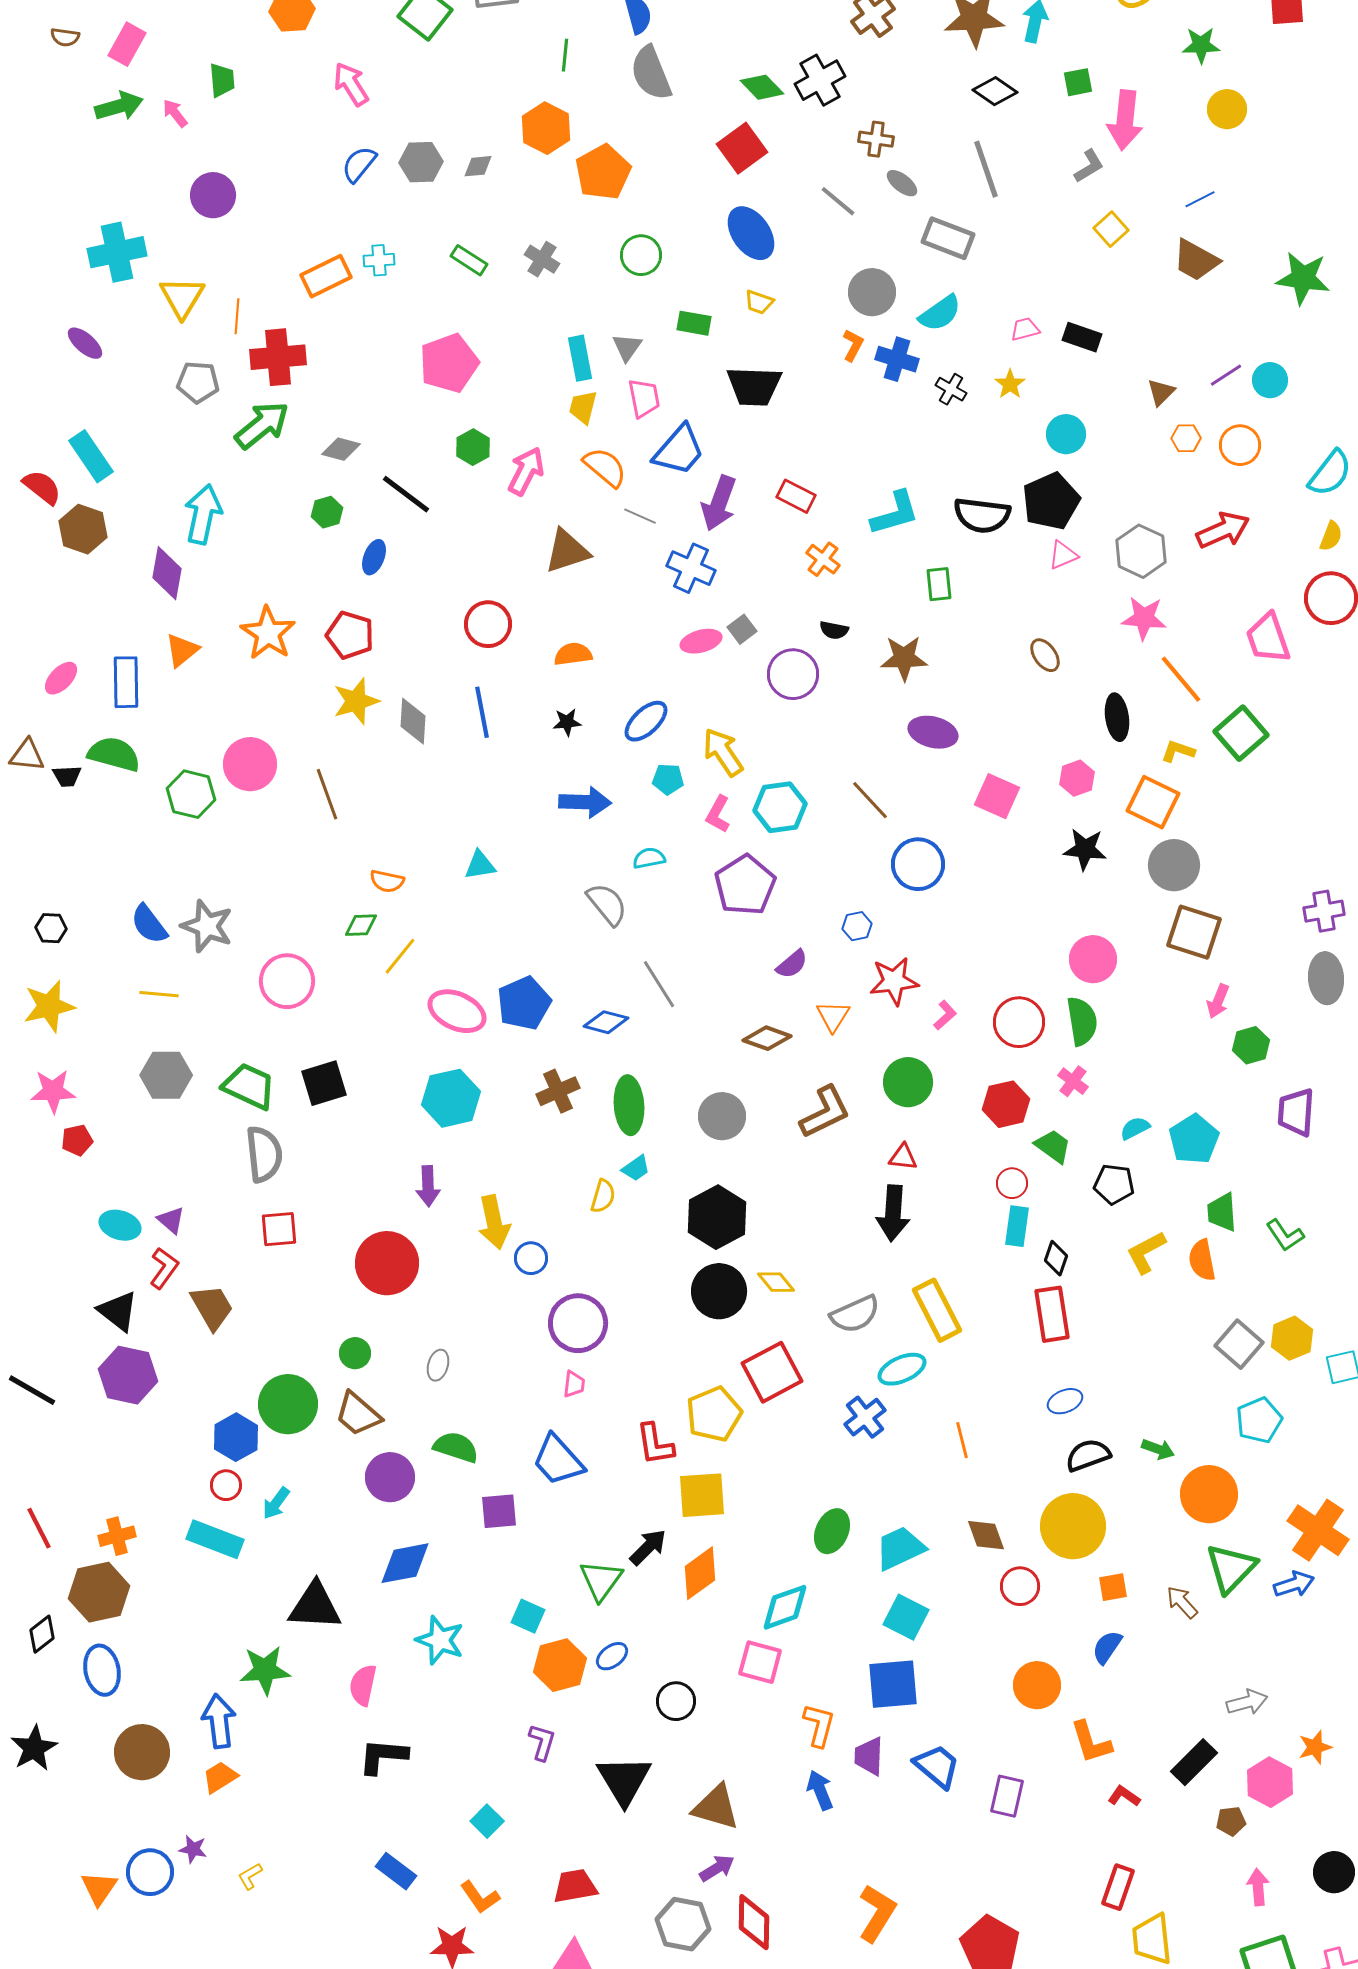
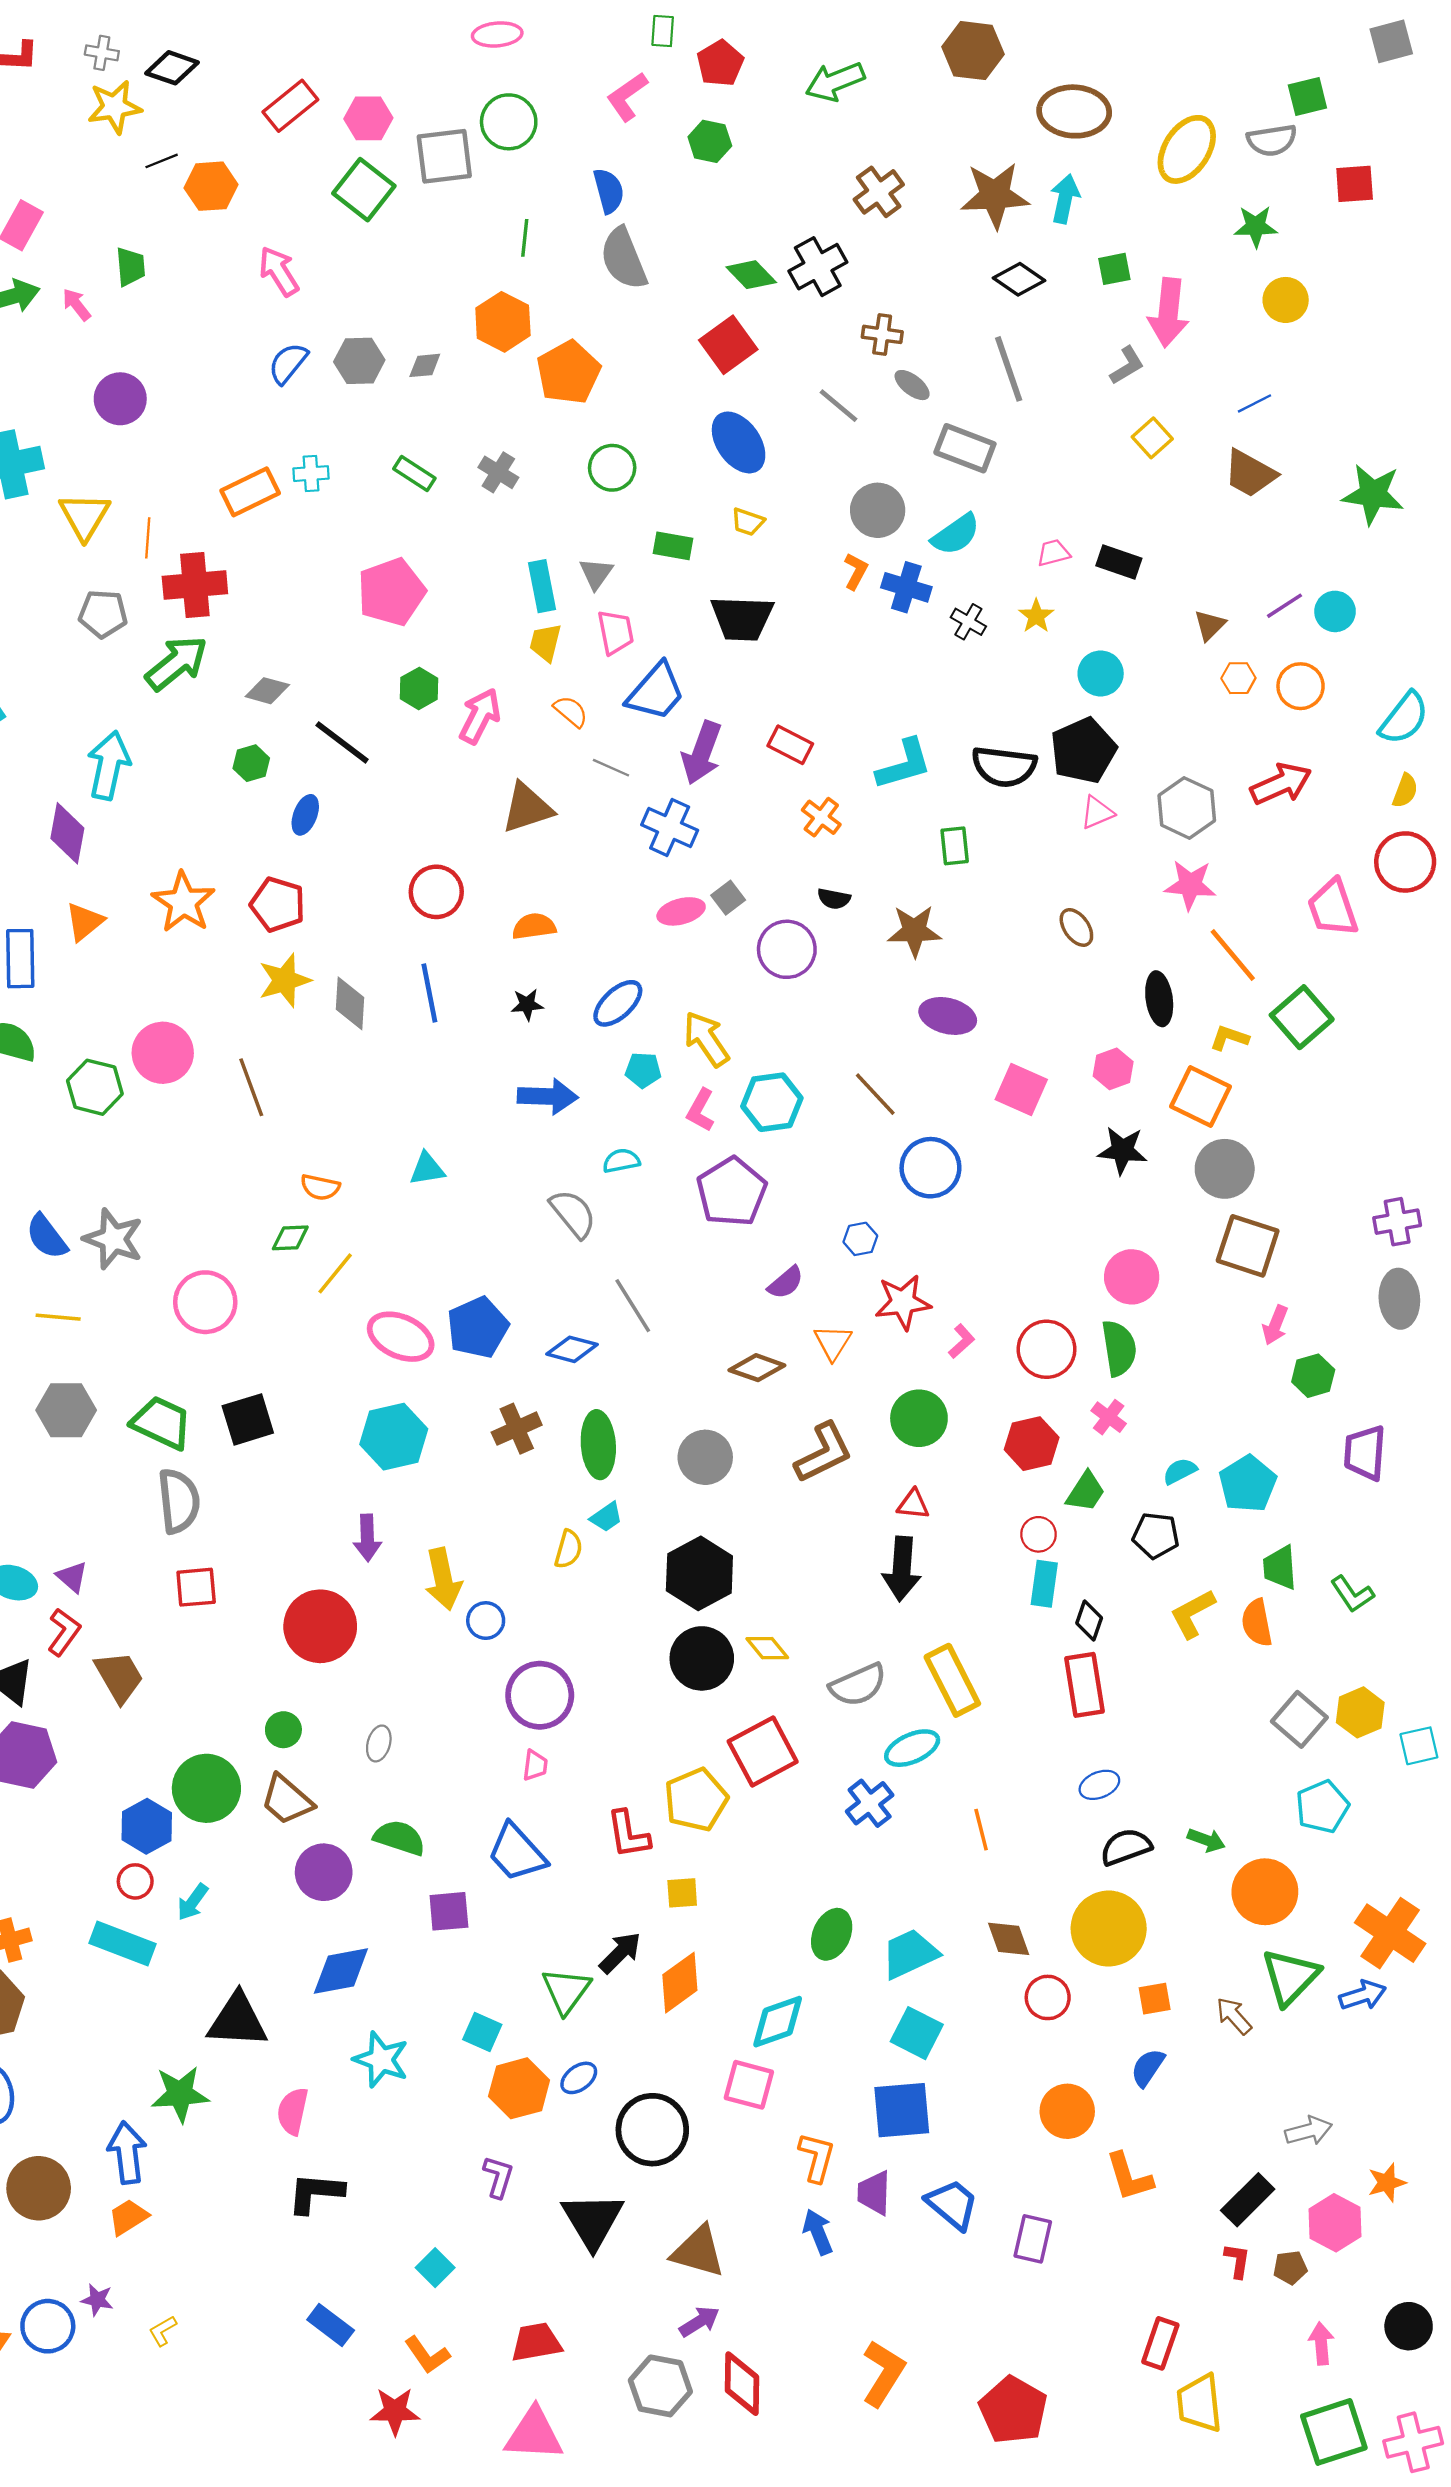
orange semicircle: (605, 467) -> (571, 711), size x0.7
green trapezoid: (1053, 1146) -> (1086, 1492), turned 87
yellow square: (702, 1495) -> (682, 1893), size x0.6
black circle: (676, 1701) -> (652, 2130), size x1.6
red L-shape: (1124, 1796) -> (1237, 2261), moved, turned 64

